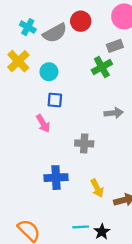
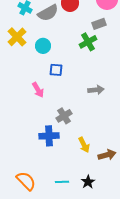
blue square: (55, 100) -> (56, 70), moved
gray arrow: (114, 113) -> (96, 90), moved
gray cross: (84, 143) -> (64, 116), moved, turned -35
cyan line: (81, 227) -> (62, 182), moved

